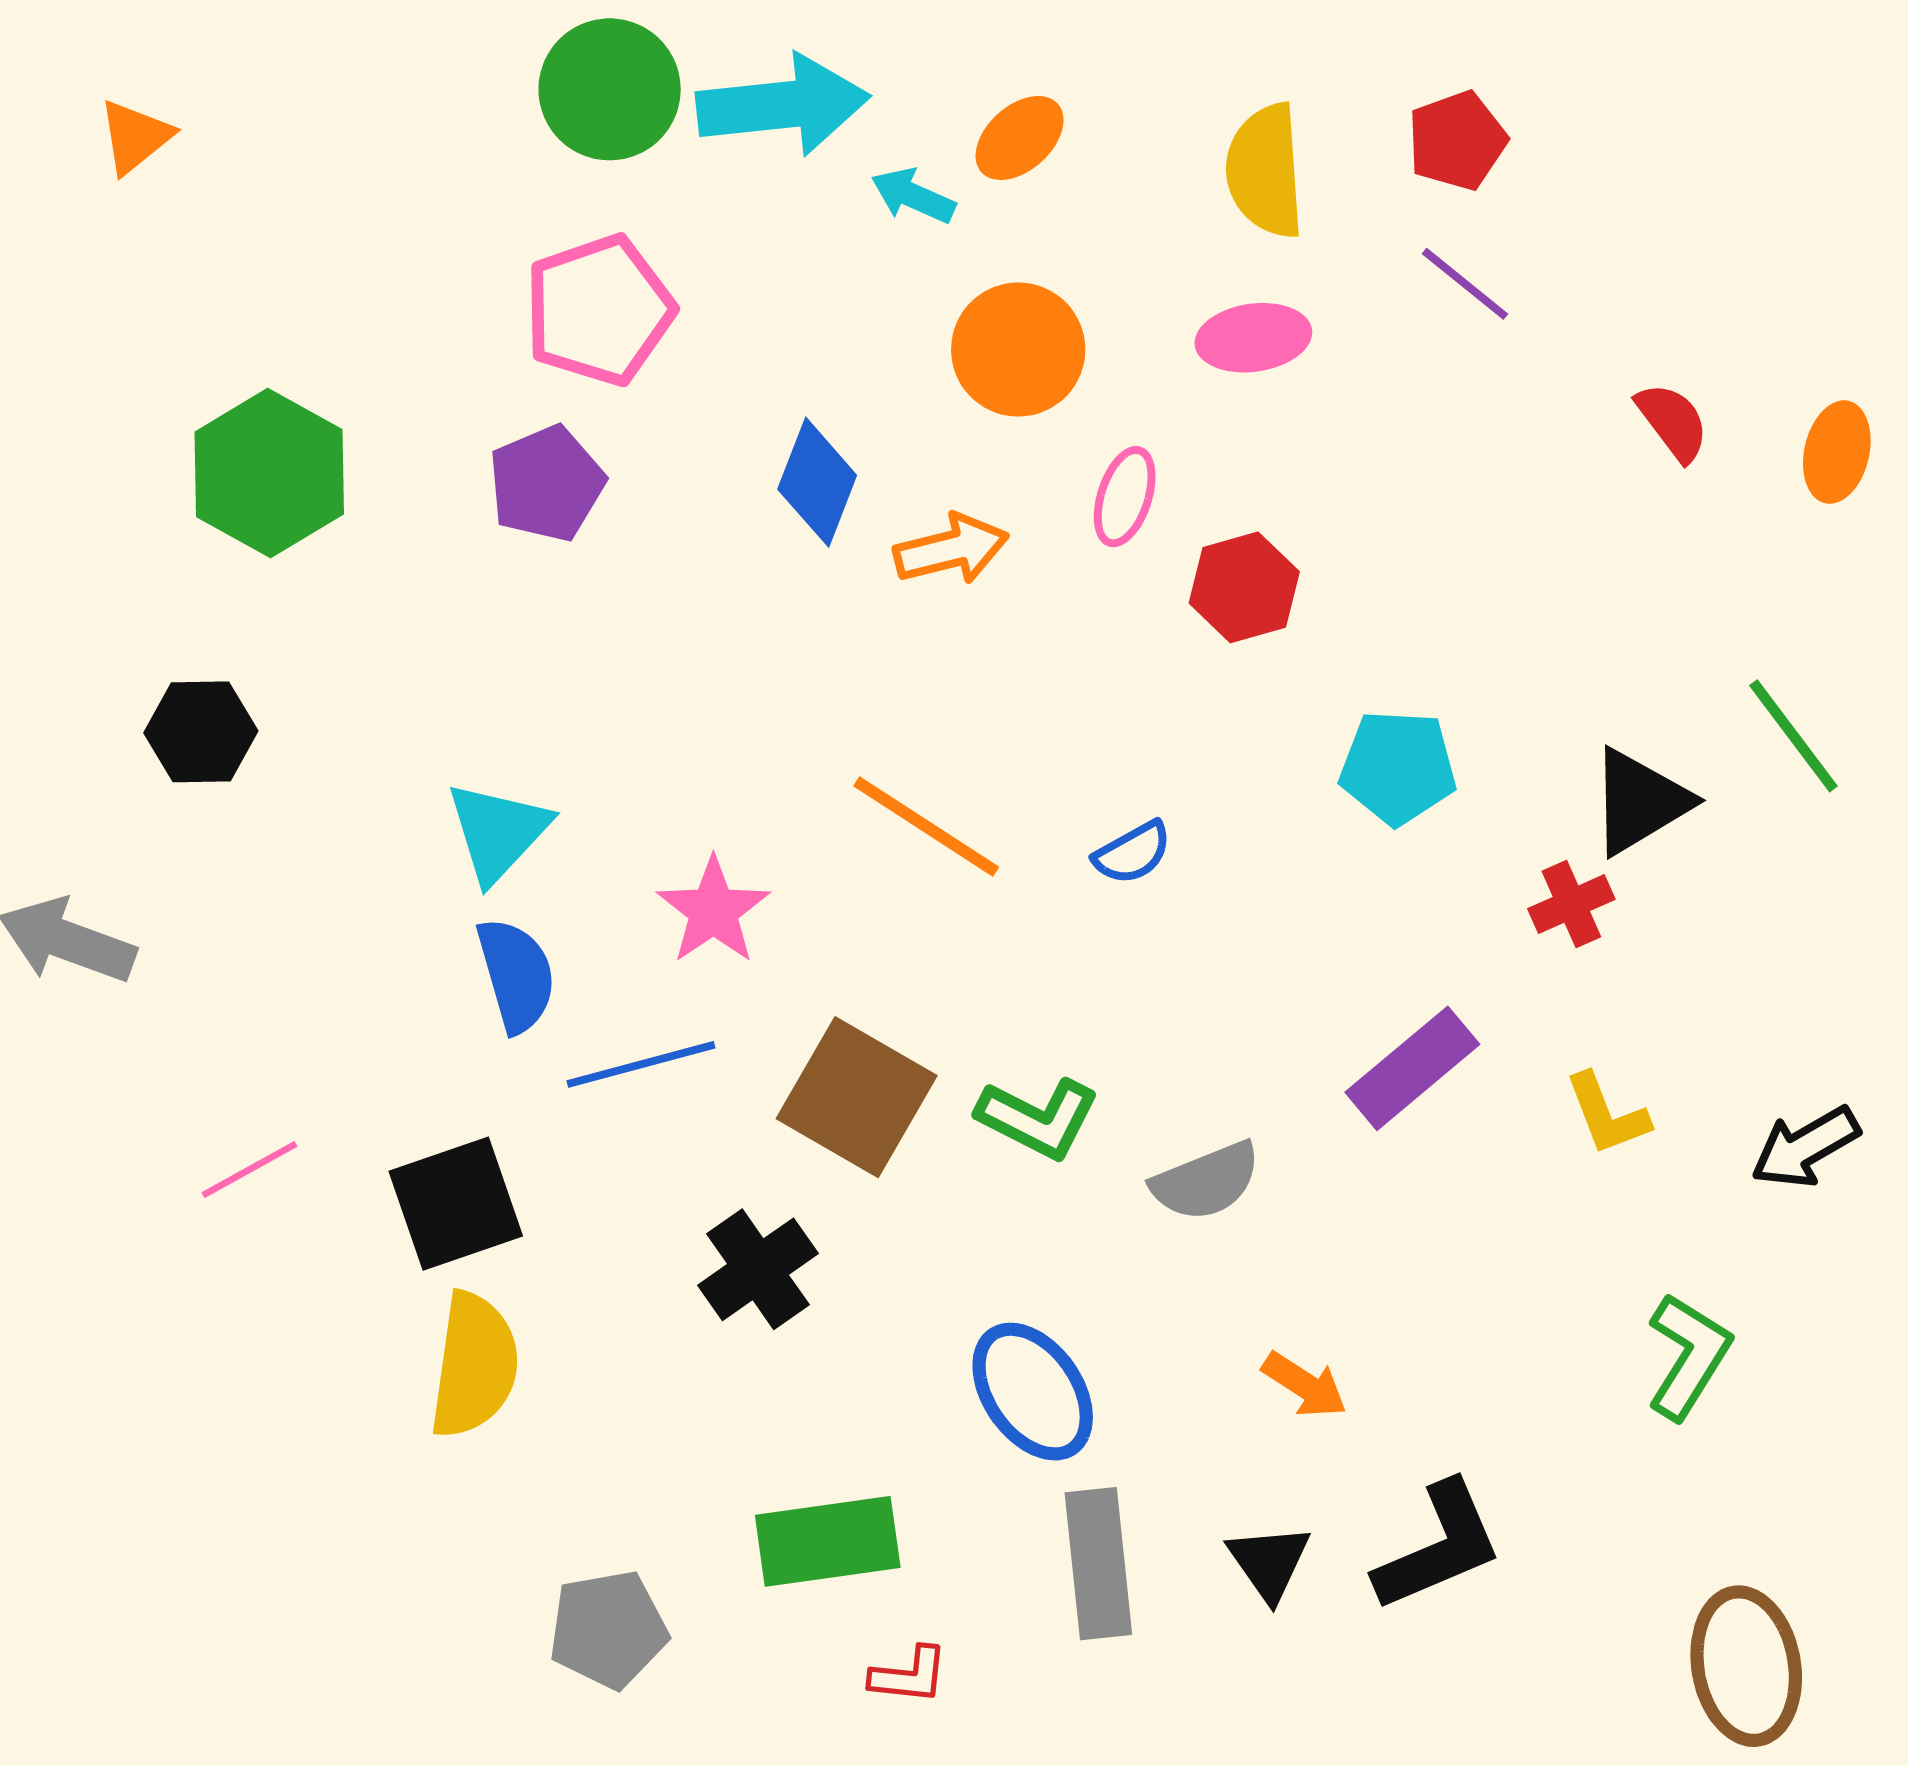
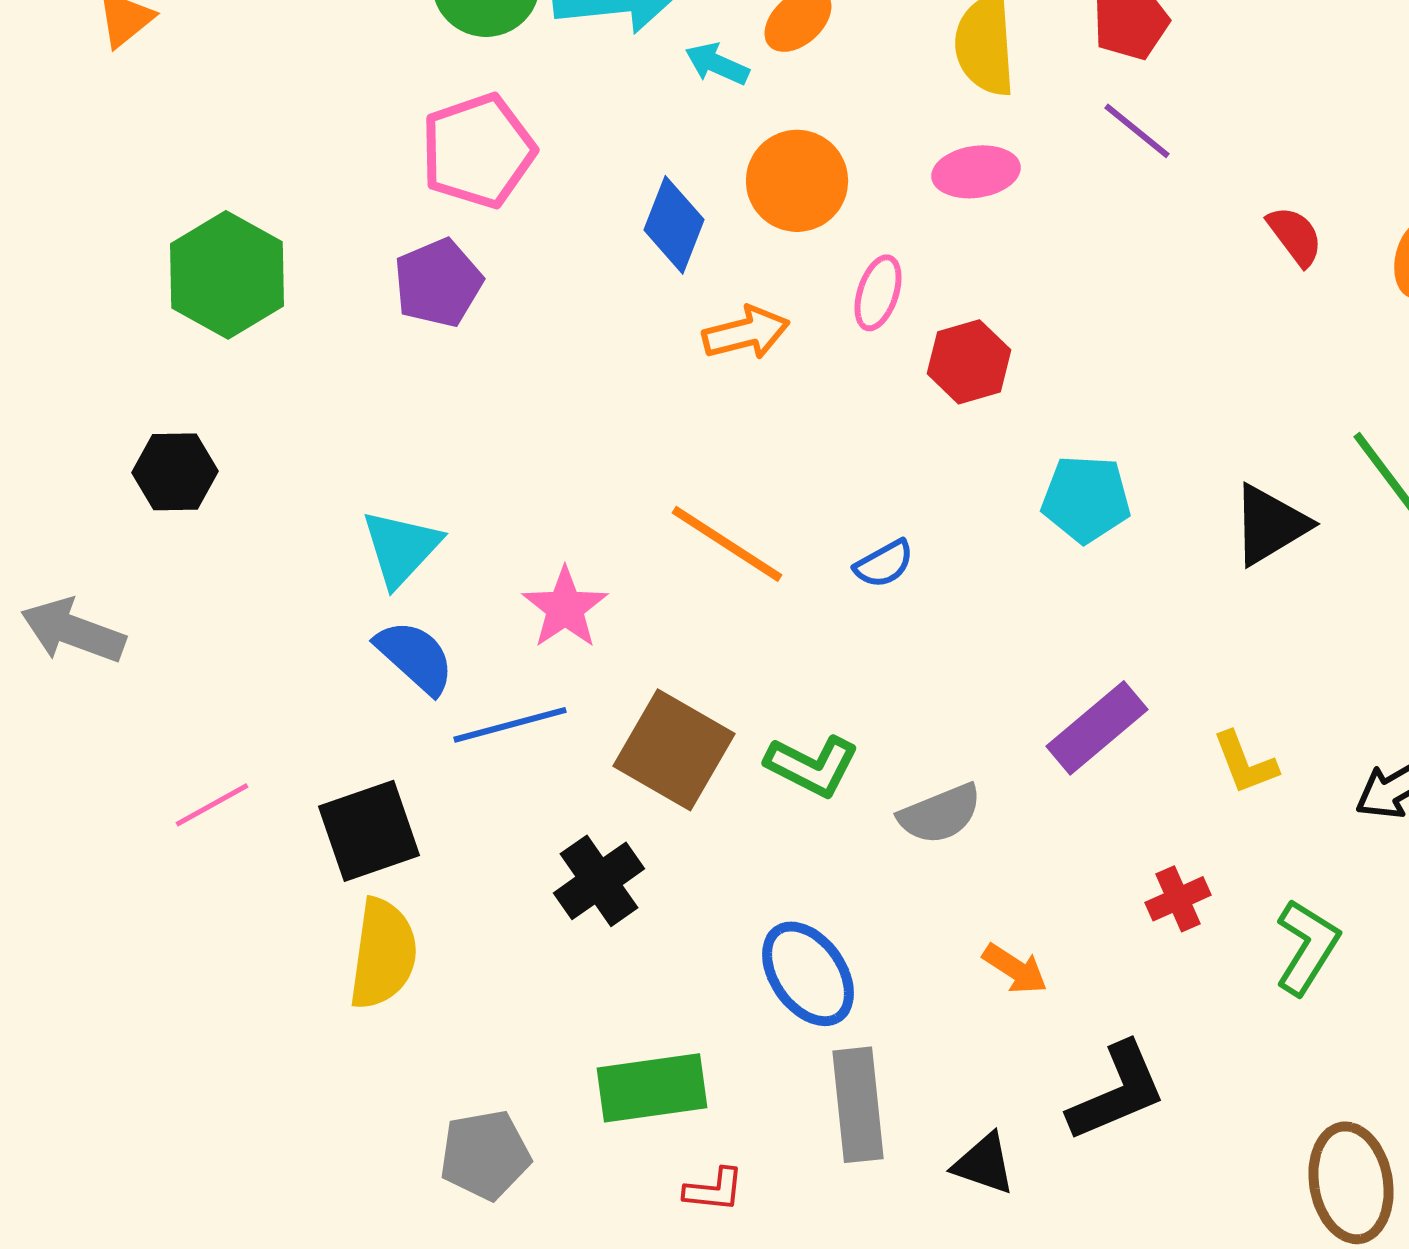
blue diamond: (817, 482) -> (674, 225), moved
red cross: (1571, 904) -> (1178, 899), moved
blue semicircle: (516, 975) -> (415, 657), turned -32
black triangle: (1269, 1562) -> (984, 1164), moved, turned -36

